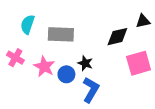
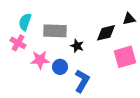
pink cross: (15, 58) -> (18, 43), moved
black star: (85, 63) -> (77, 46), moved
pink star: (44, 67) -> (40, 60), turned -30

